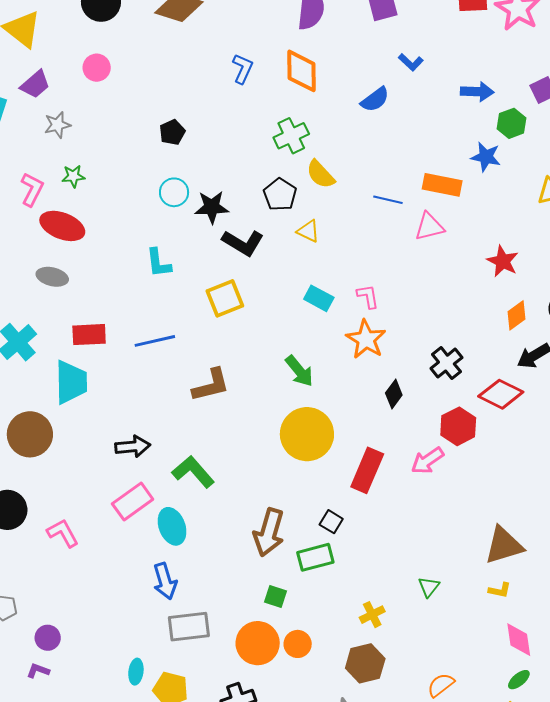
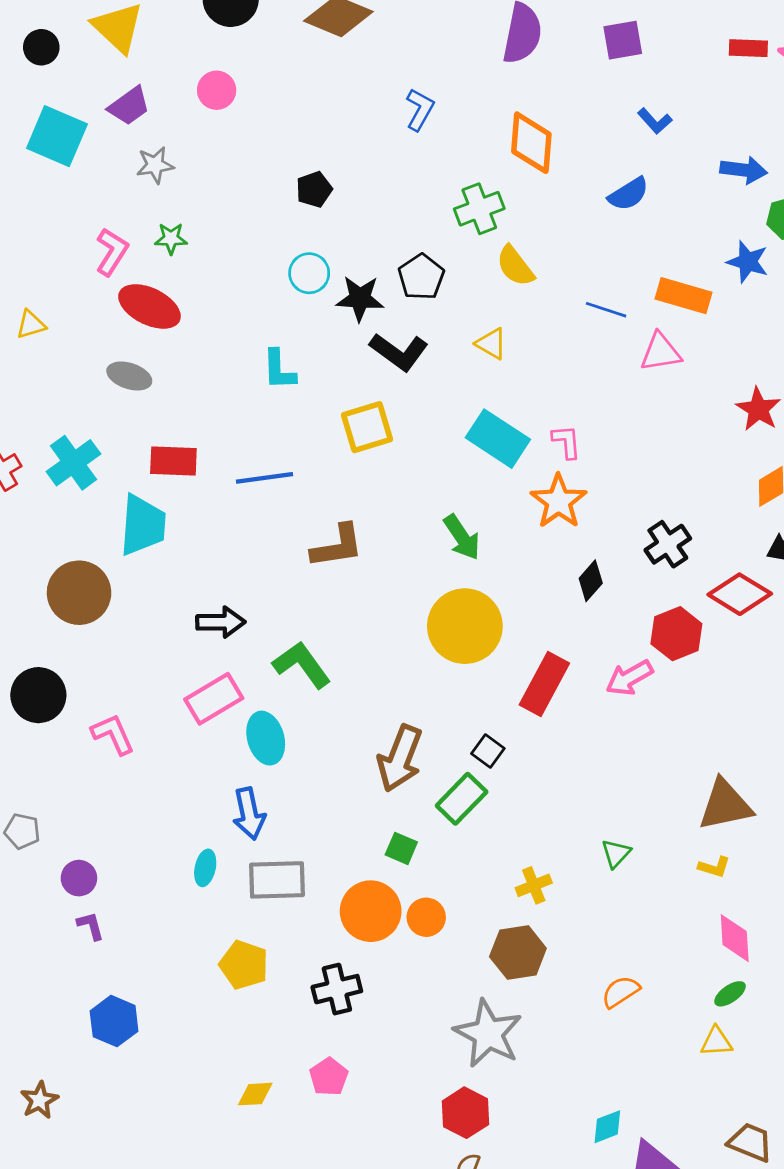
orange diamond: (302, 71) -> (531, 143), moved
blue semicircle: (375, 99) -> (629, 194), moved
black pentagon: (280, 195) -> (421, 277), moved
cyan rectangle: (319, 298) -> (498, 439), size x1.5
green rectangle: (315, 557) -> (462, 799), turned -36
purple L-shape: (38, 671) -> (91, 926), moved, turned 50
cyan ellipse: (136, 672) -> (205, 868), moved

